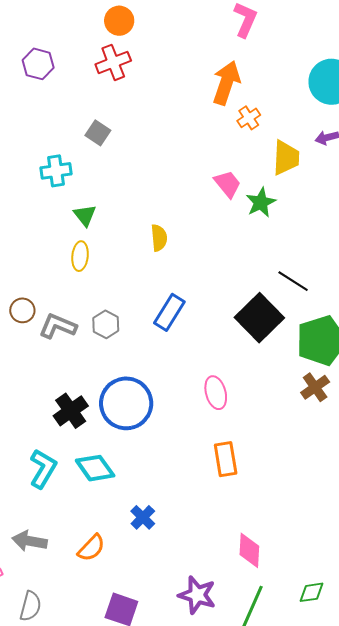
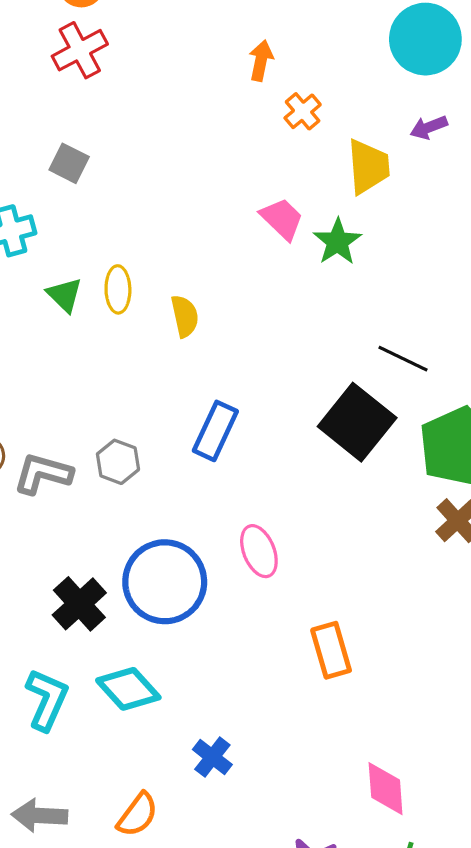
orange arrow: (226, 83) -> (261, 61), size x0.6
yellow ellipse: (80, 256) -> (118, 289), moved
pink ellipse: (216, 393) -> (259, 551), moved

